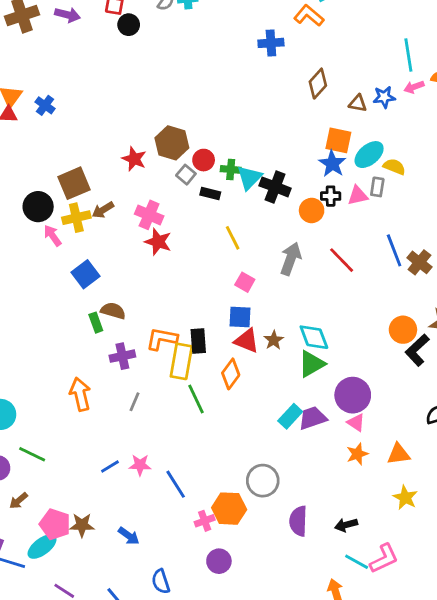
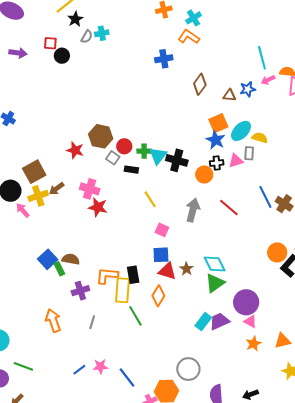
orange square: (338, 140) -> (218, 123), turned -30
blue square: (85, 274) -> (48, 259), moved

